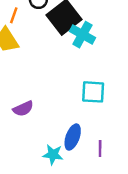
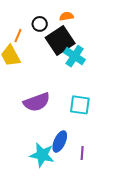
purple semicircle: (23, 109) -> (37, 102), moved, size x1.5
cyan star: (53, 155) -> (42, 155), size x1.4

